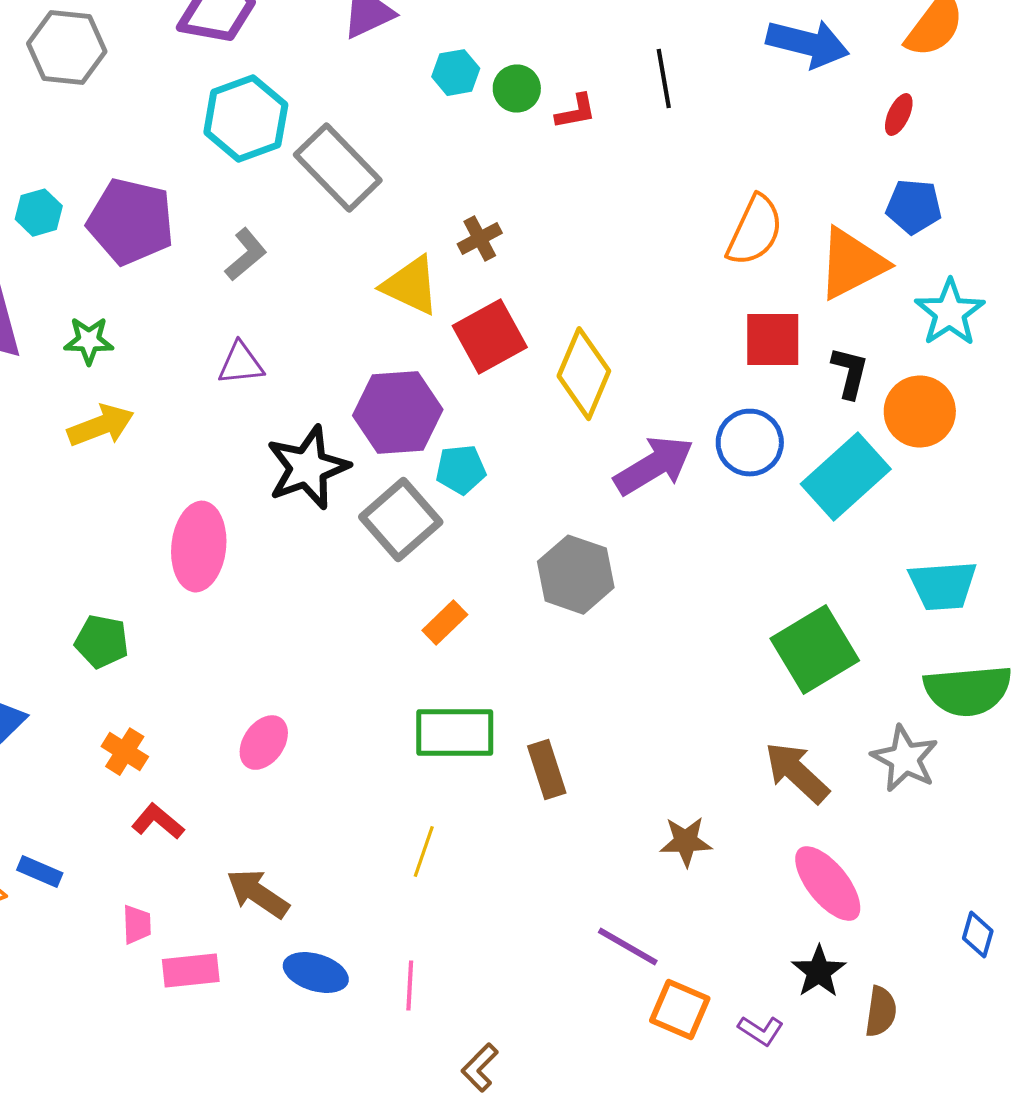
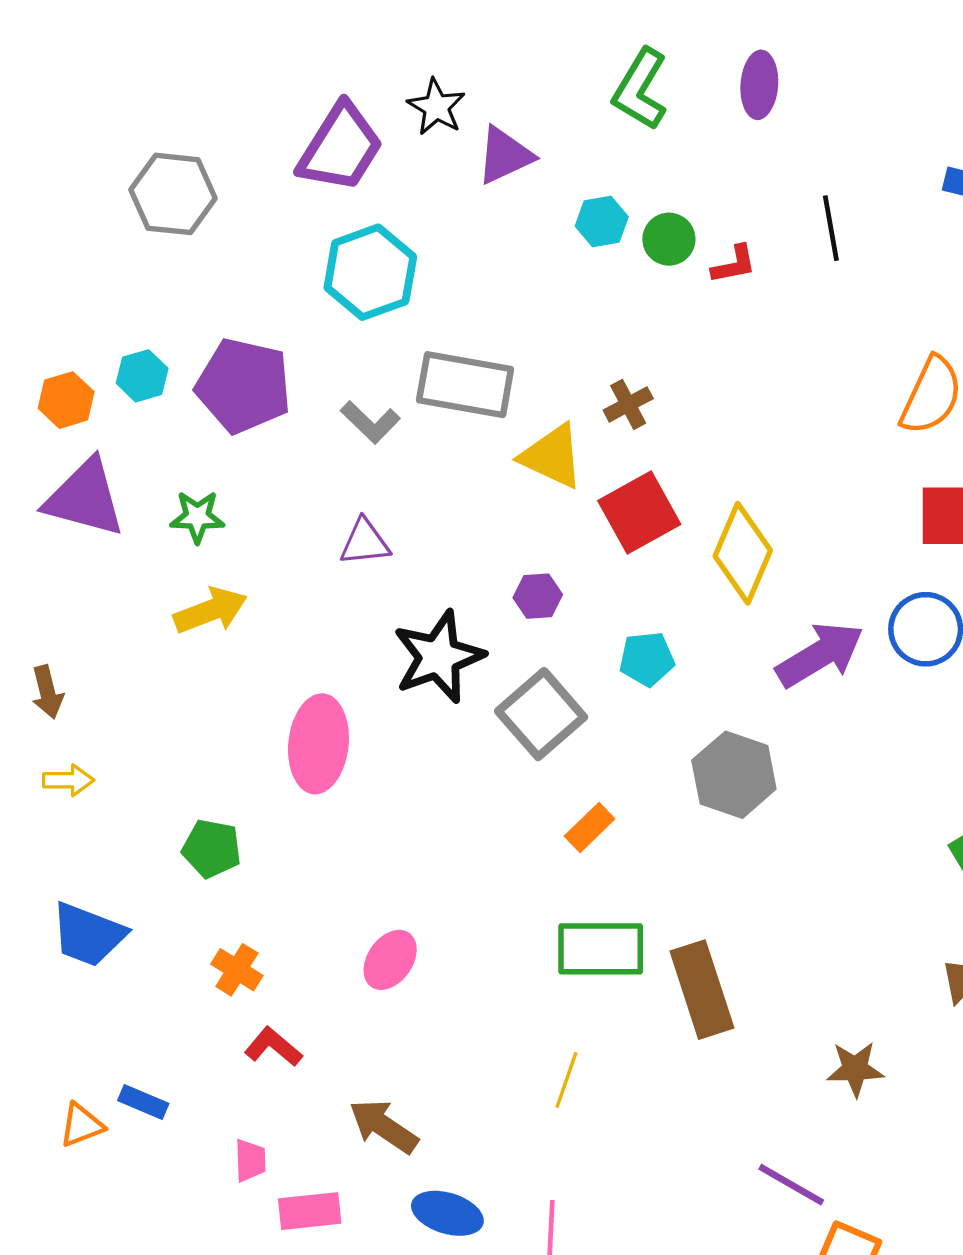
gray rectangle: (338, 168) -> (465, 385), moved, turned -36
gray L-shape: (246, 255) -> (370, 422), turned 84
purple hexagon: (398, 413) -> (538, 596), size x0.5
cyan pentagon: (461, 470) -> (647, 659), moved
brown rectangle: (547, 770) -> (702, 990), size x1.5

